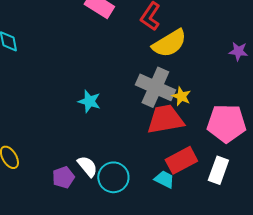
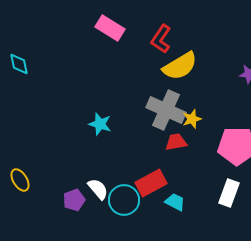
yellow star: (181, 96) -> (192, 119), turned 30
red trapezoid: (165, 119) -> (176, 142), size x0.6
red rectangle: (181, 160) -> (151, 183), moved

